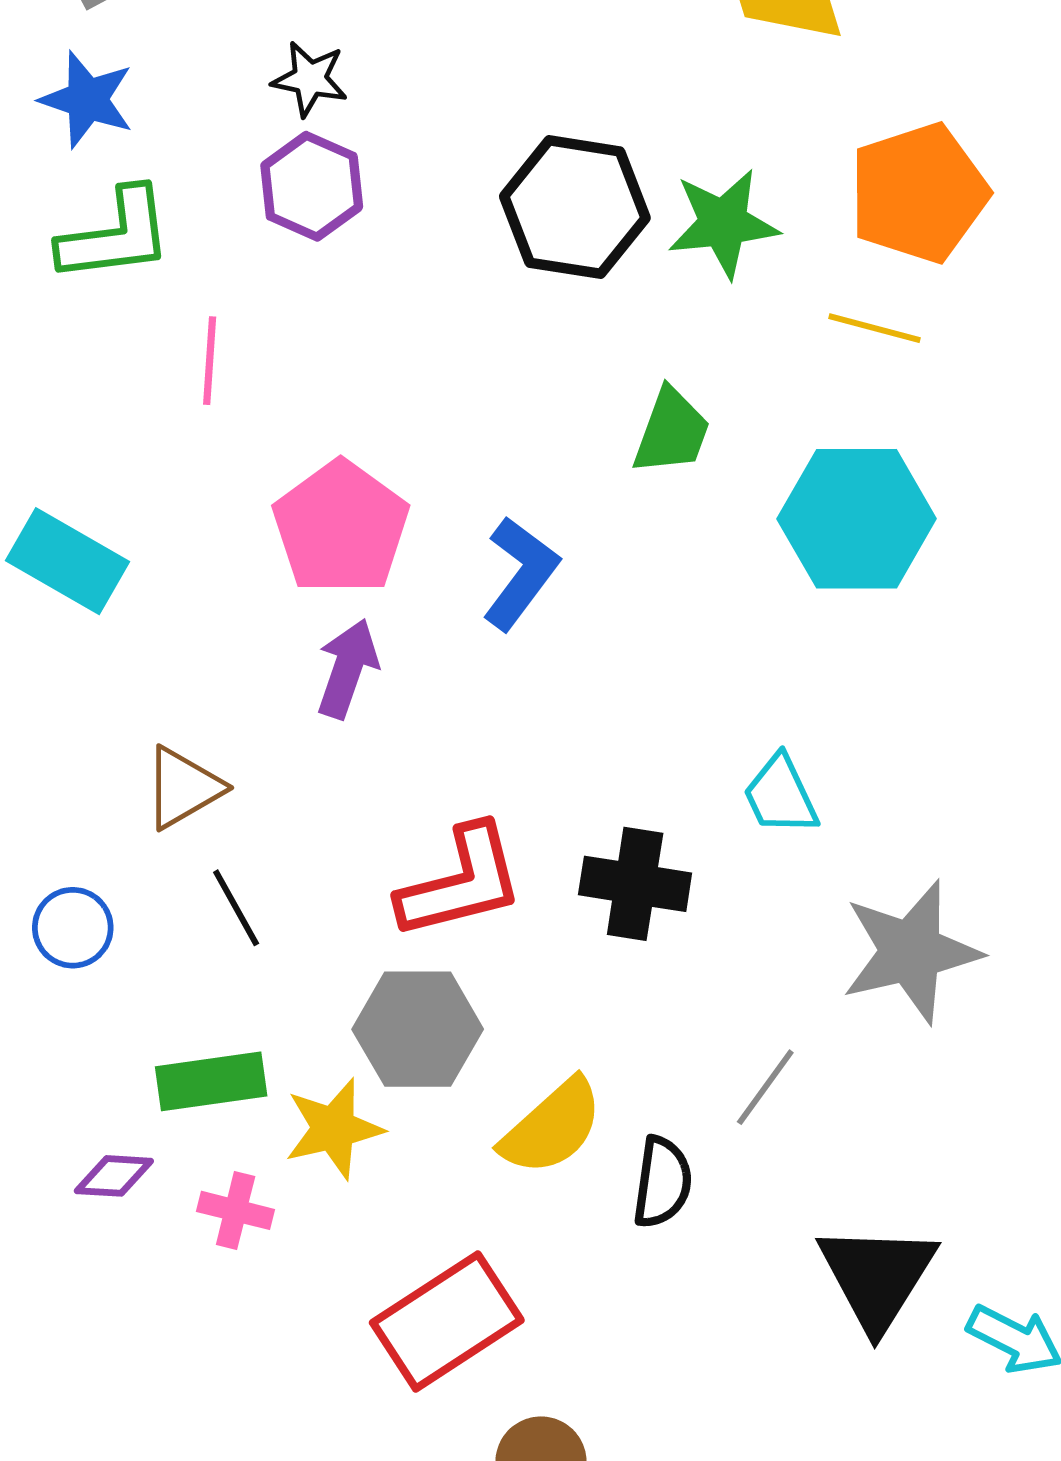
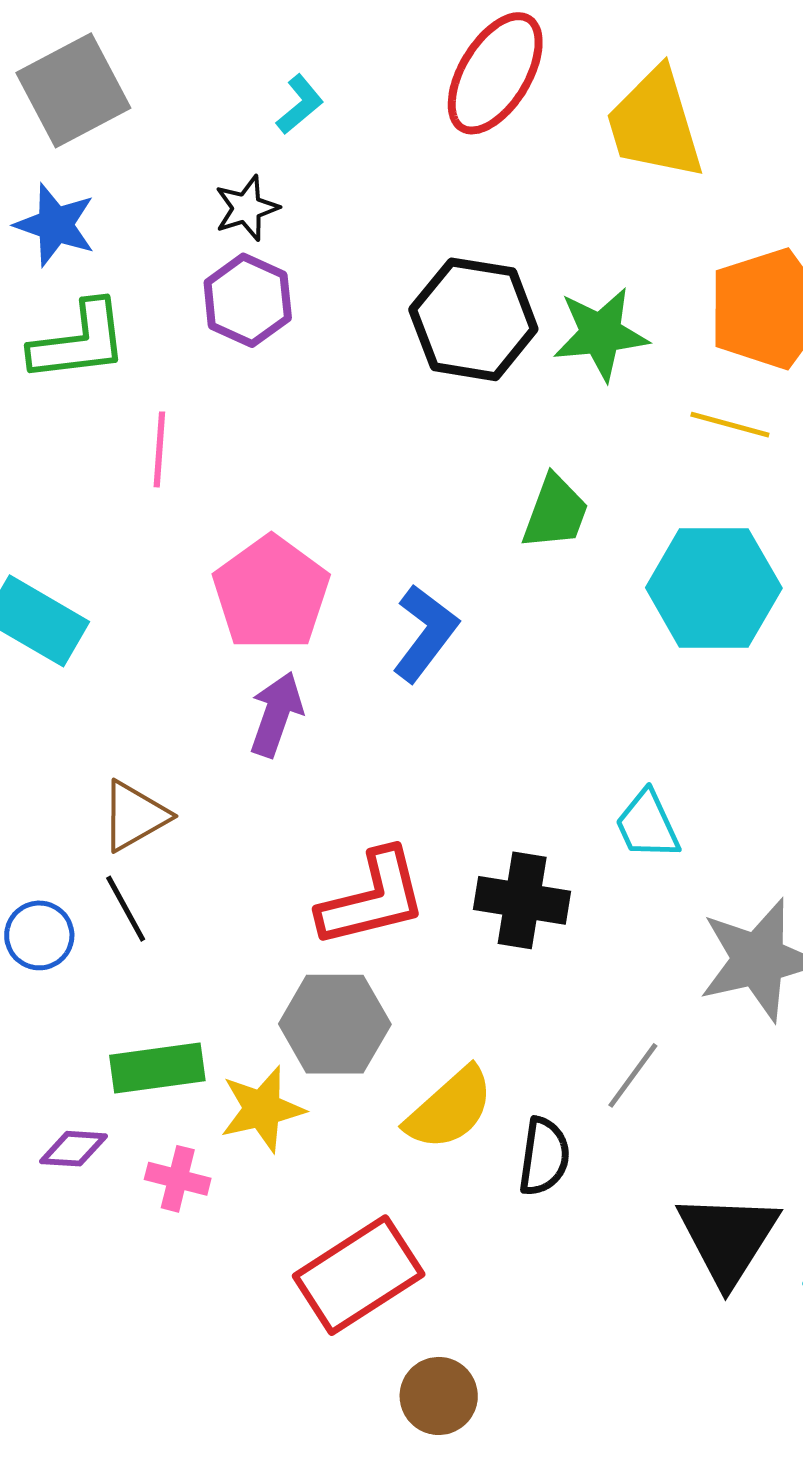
black star: (310, 79) -> (247, 208), turned -30
black line: (236, 908) -> (126, 909), moved

